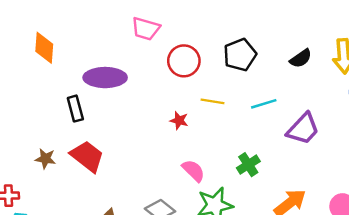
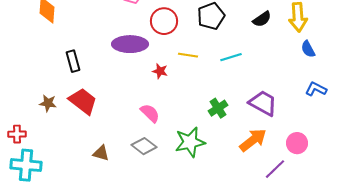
purple ellipse: (105, 78) -> (130, 44), moved
purple trapezoid: (303, 129) -> (263, 103), moved, turned -104
pink semicircle: (193, 171) -> (150, 113), moved

